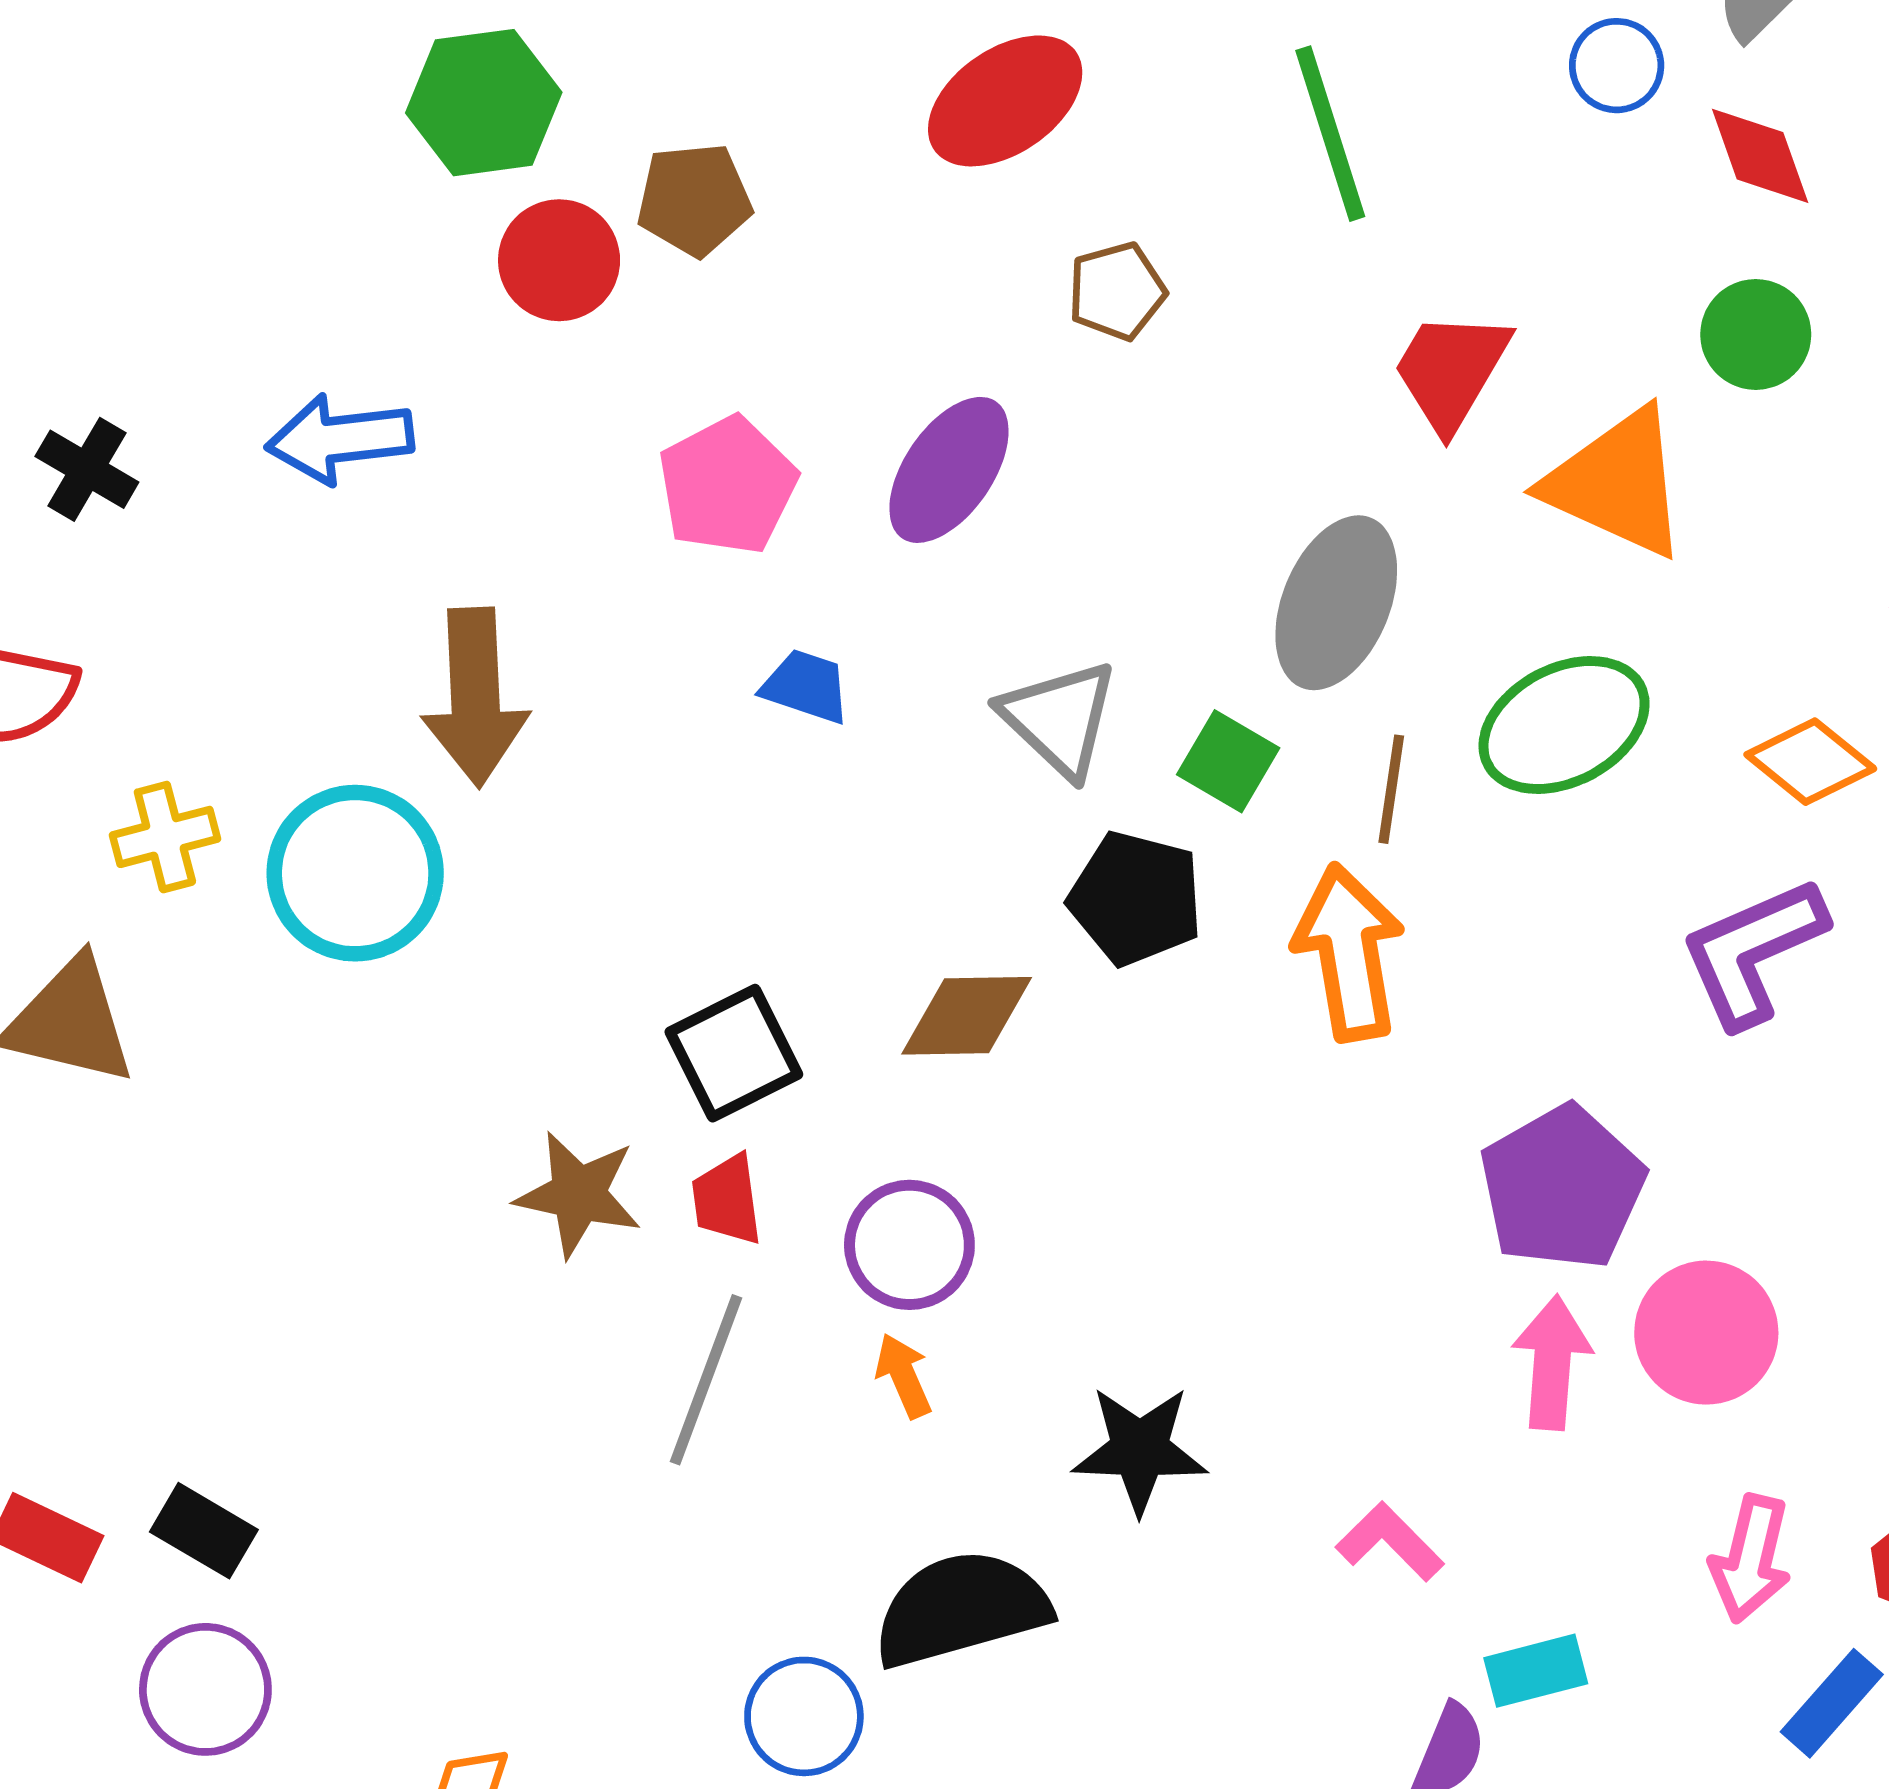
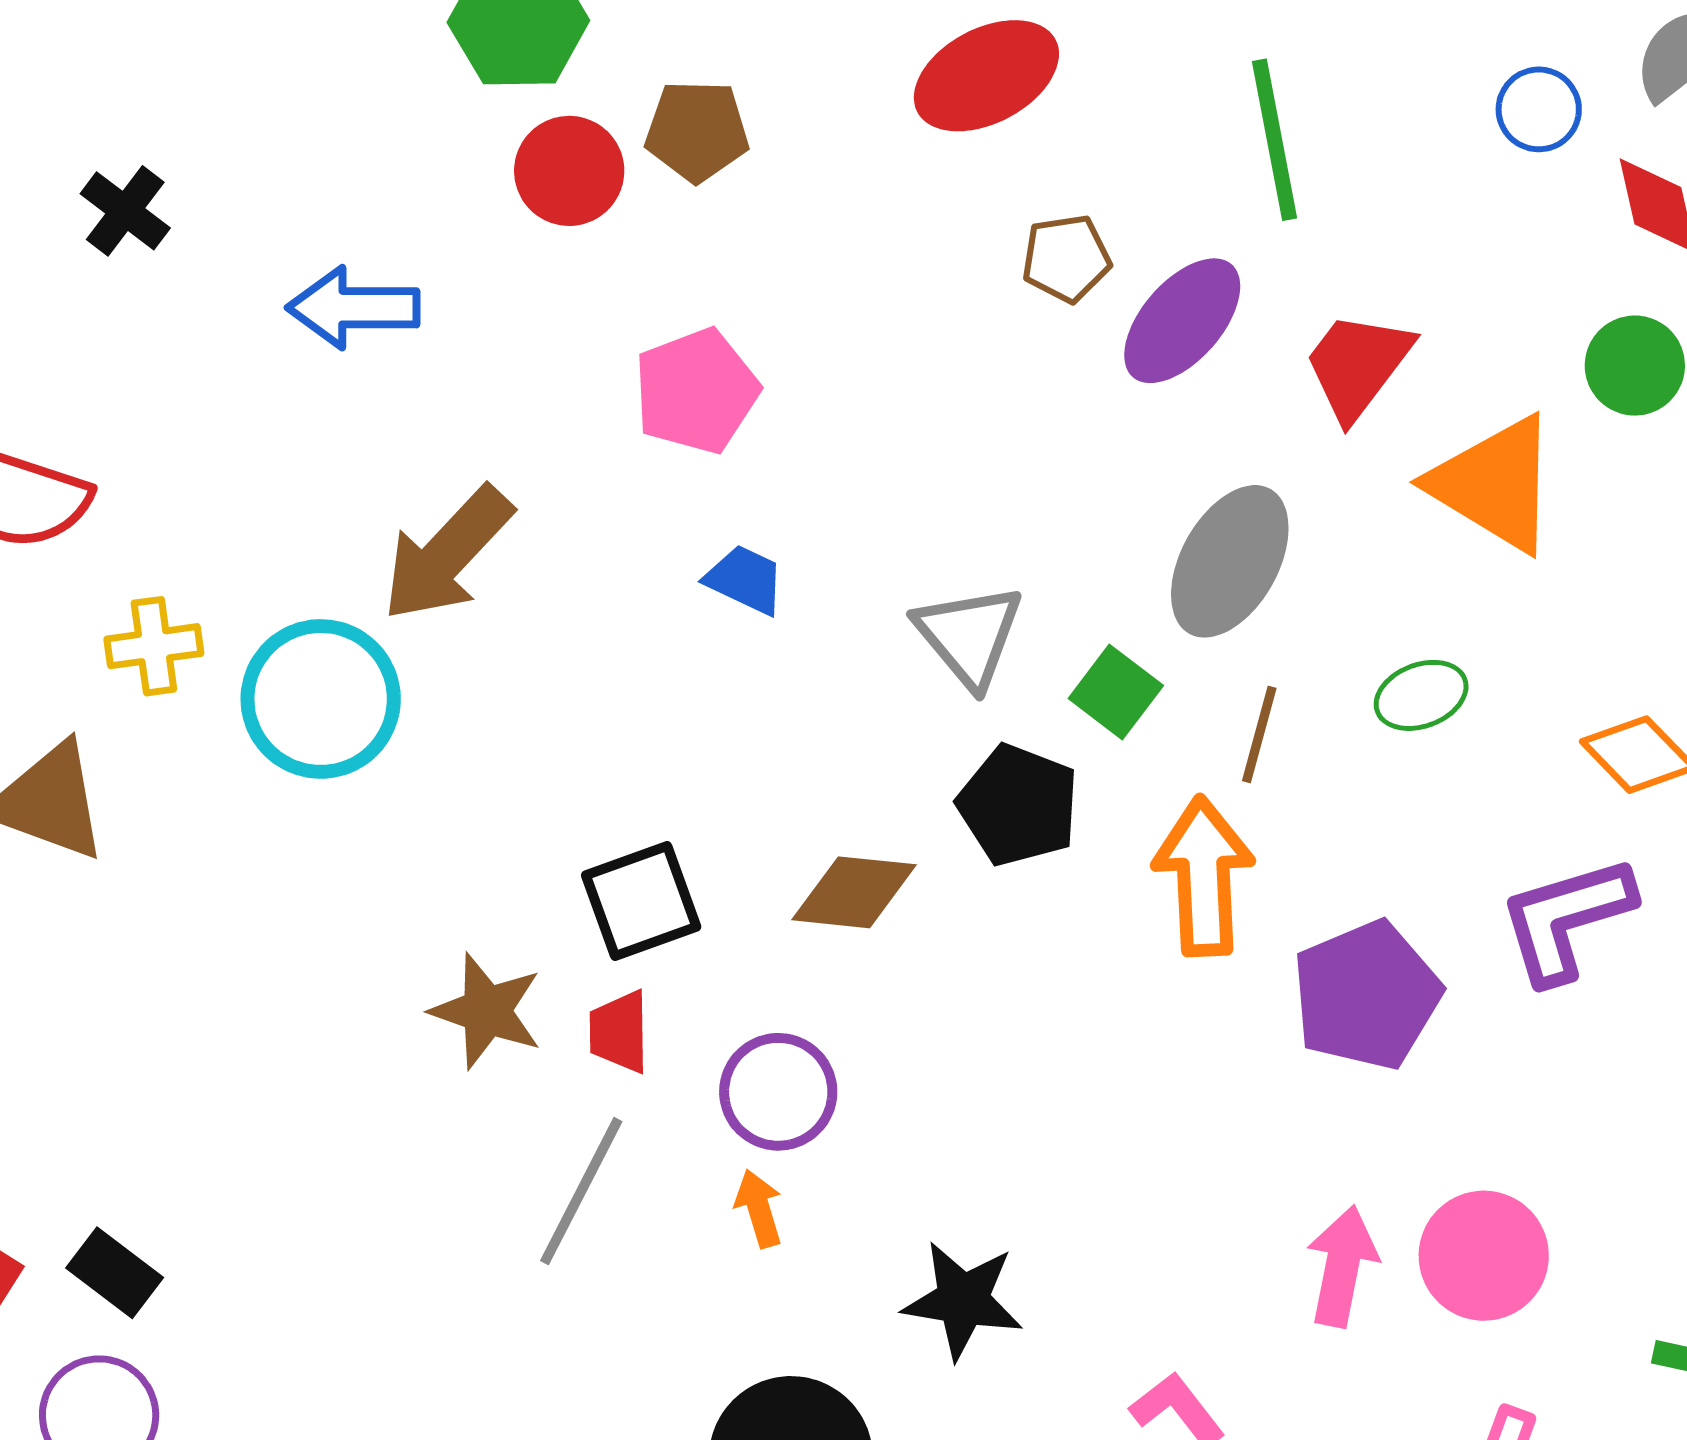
black cross: (87, 469) -> (125, 211), moved
purple ellipse: (949, 470) -> (1182, 321), moved
brown arrow: (475, 697) -> (447, 554), turned 39
green ellipse: (1564, 725) -> (1421, 695), size x0.6
purple pentagon: (1562, 1188) -> (1366, 995), moved

